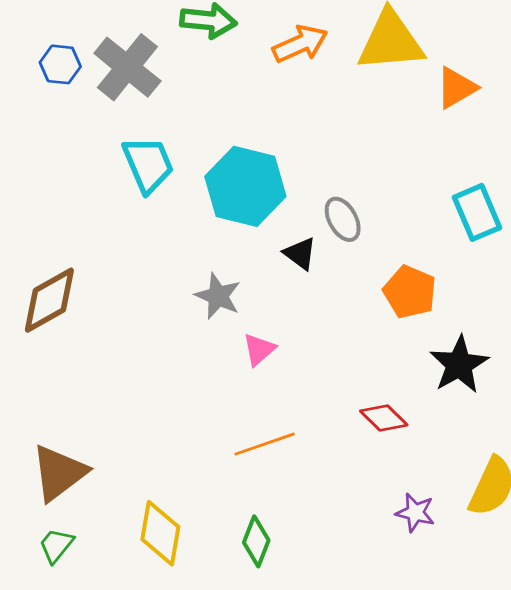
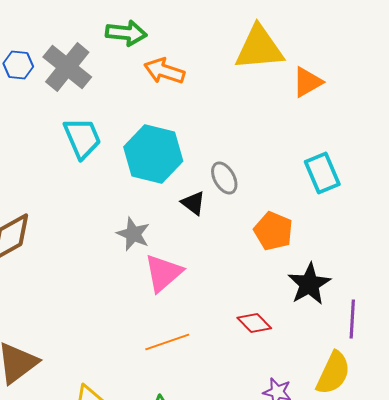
orange arrow: (300, 44) -> (164, 71), moved, turned -138
pink triangle: (259, 349) -> (163, 273), size x1.6

